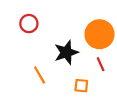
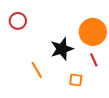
red circle: (29, 24) -> (18, 21), moved

